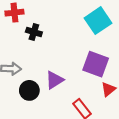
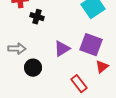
purple triangle: (54, 80) -> (62, 49), moved

